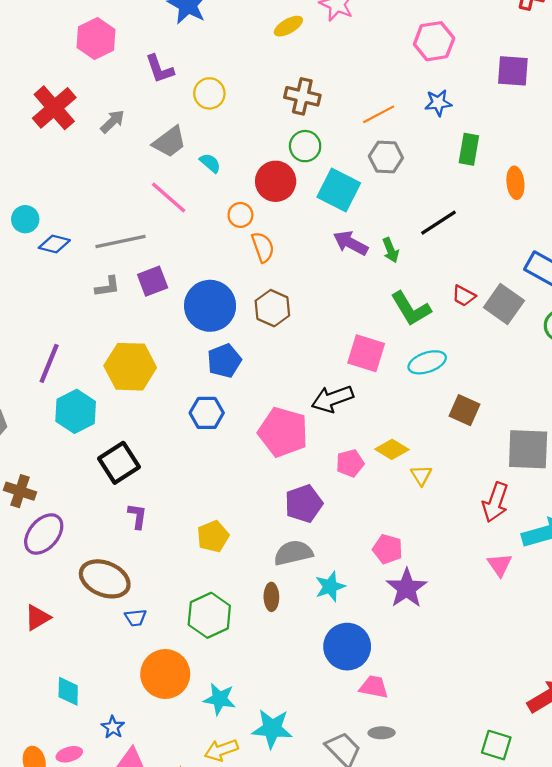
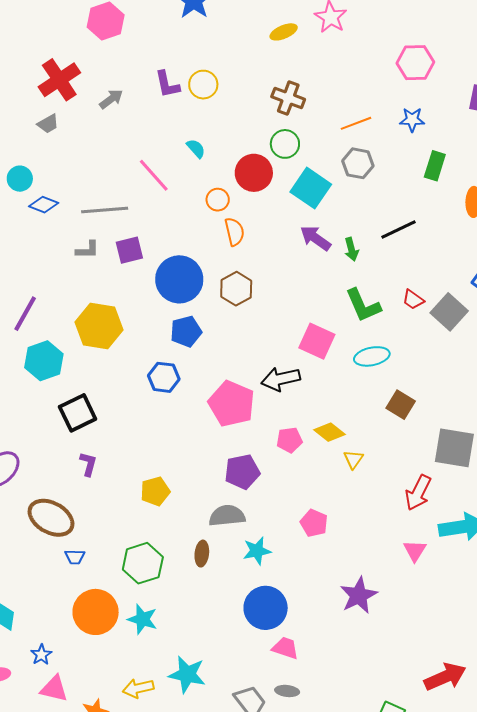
purple L-shape: (160, 69) -> (167, 84), moved
gray trapezoid: (169, 142) -> (48, 124), moved, size x0.7
purple star: (407, 588) -> (359, 595), moved
cyan star: (219, 699) -> (142, 619), moved

